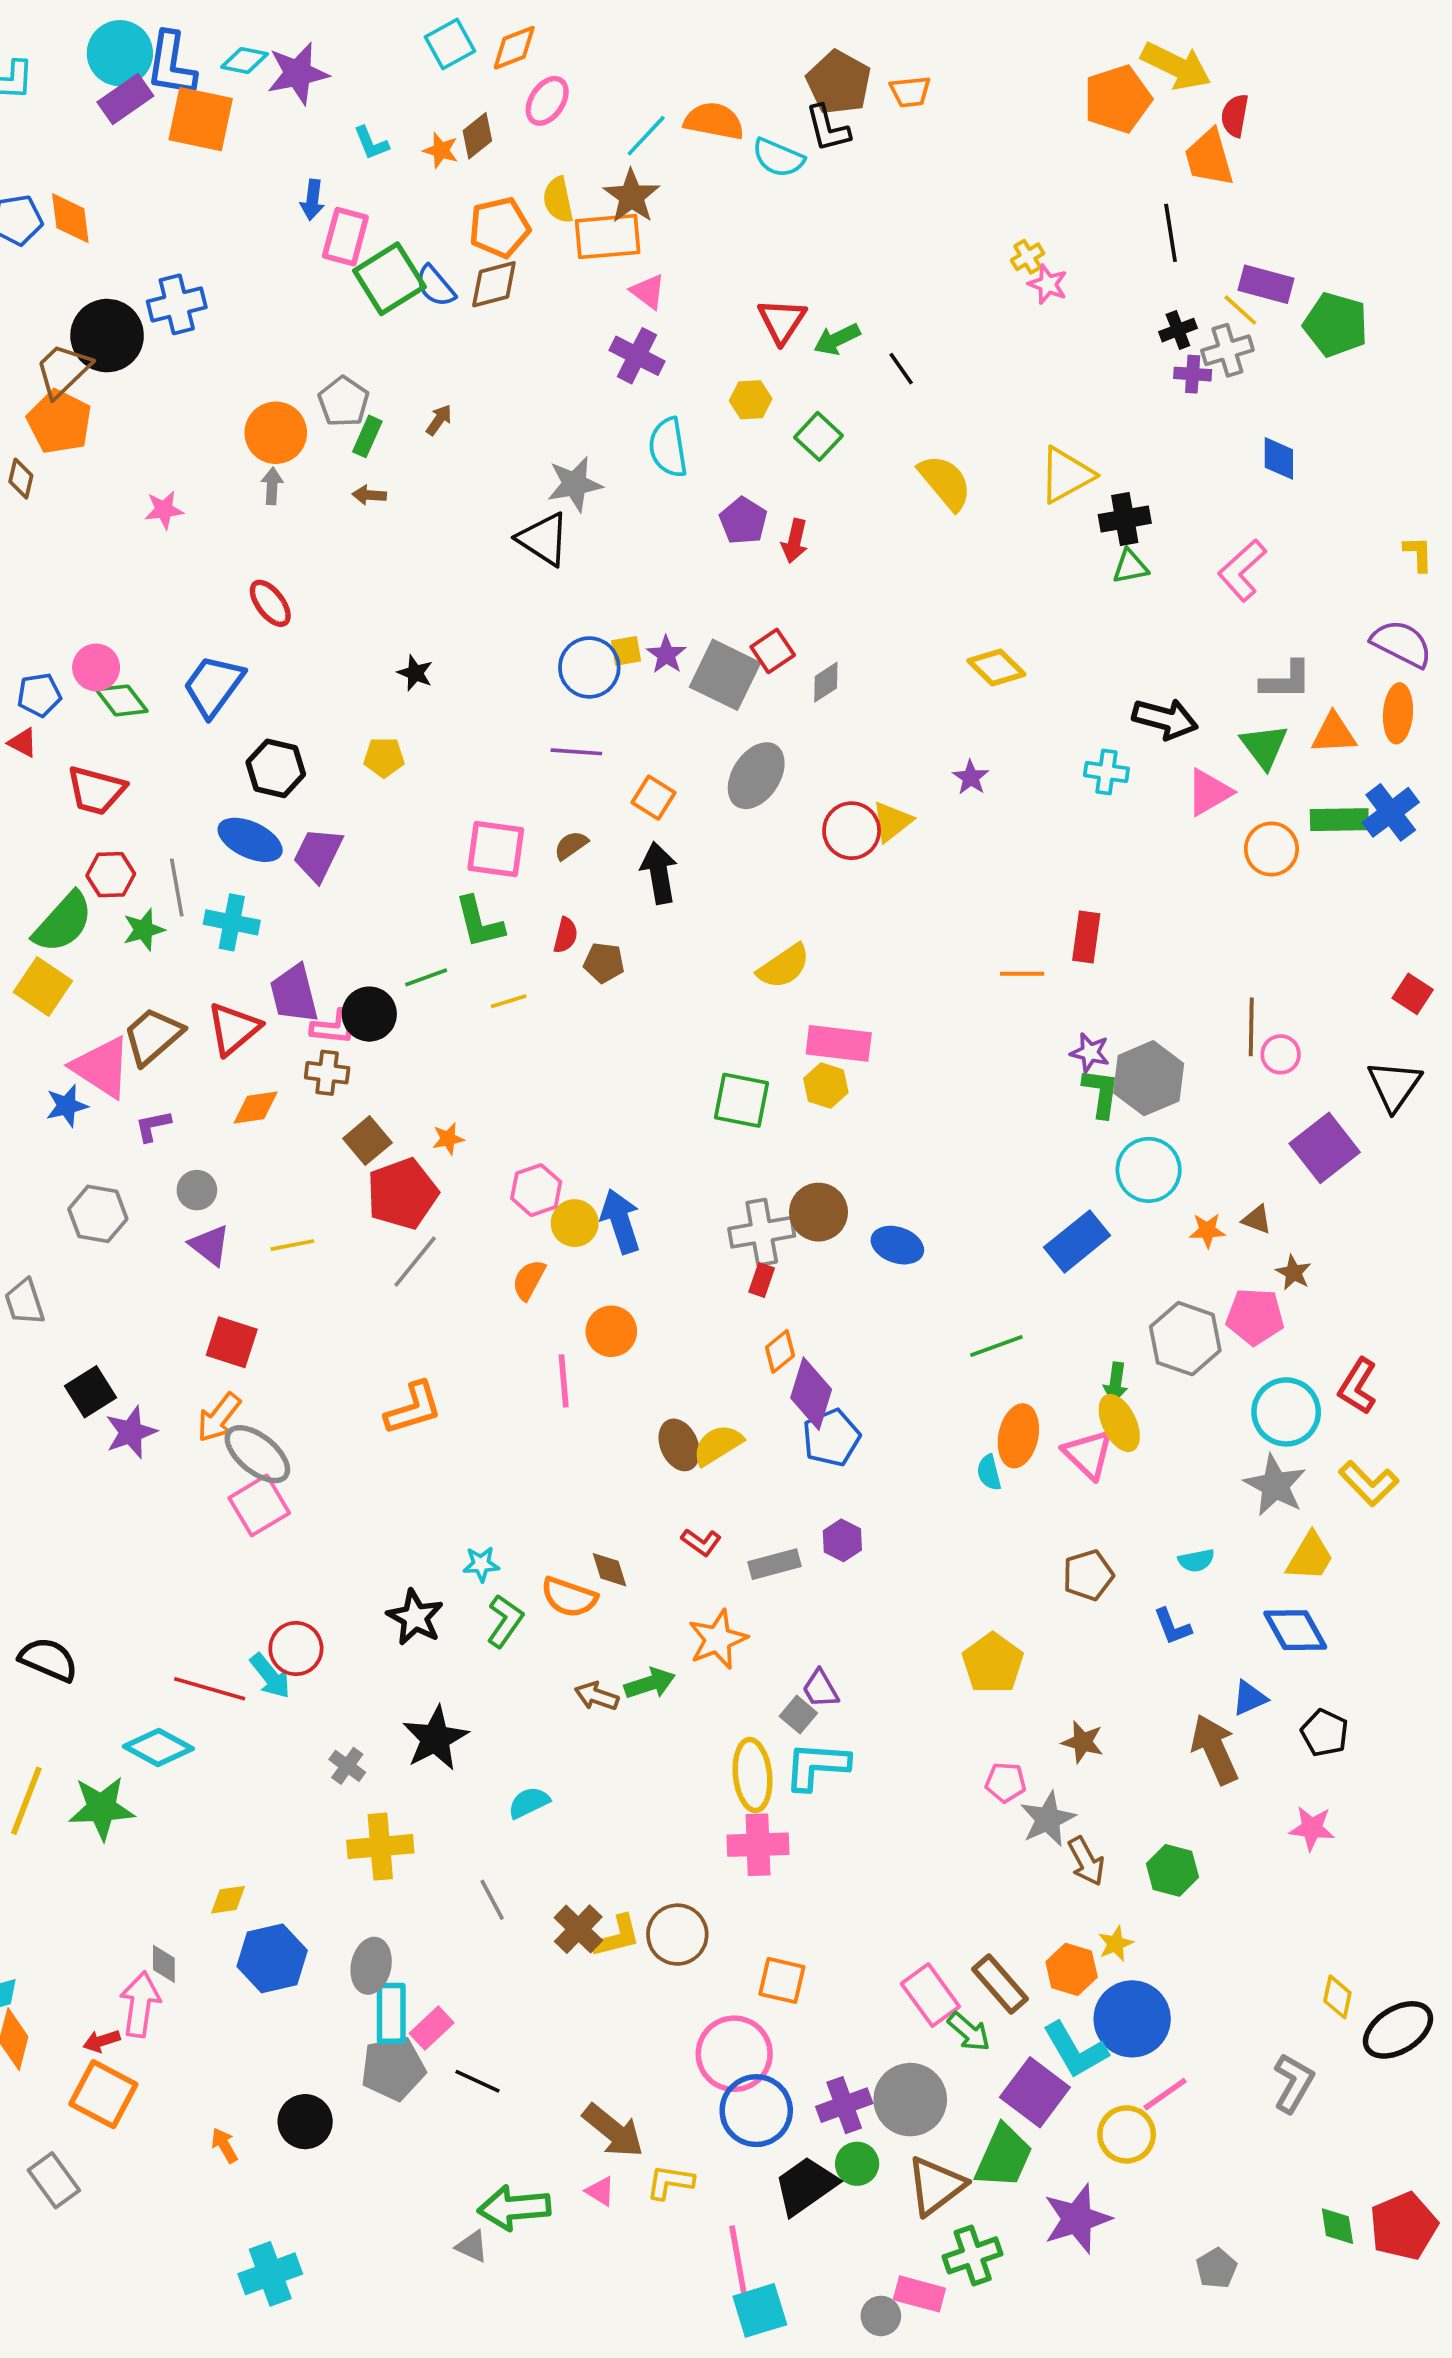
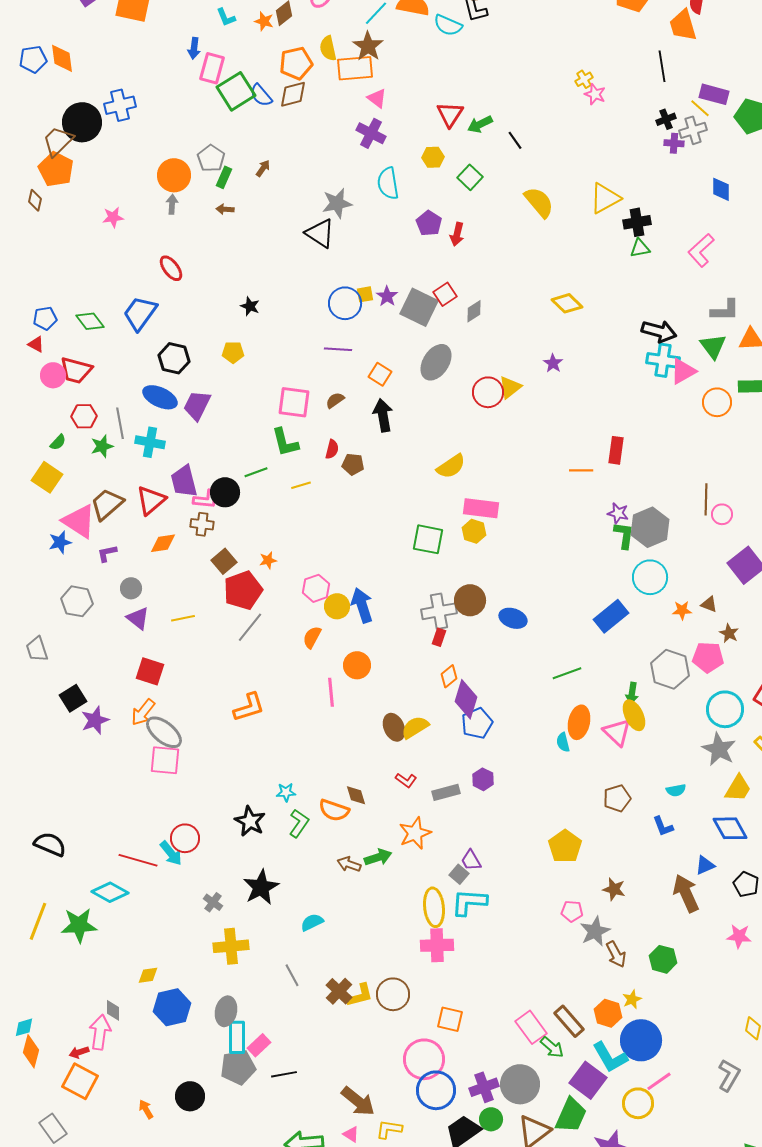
pink circle: (96, 667) -> (53, 375), moved
cyan cross: (1106, 772) -> (663, 360), moved, size x1.4
green semicircle: (63, 922) -> (58, 442), size x0.5
pink square: (259, 1505) -> (165, 760), turned 36
black line: (477, 2081) -> (284, 1074), turned -35

